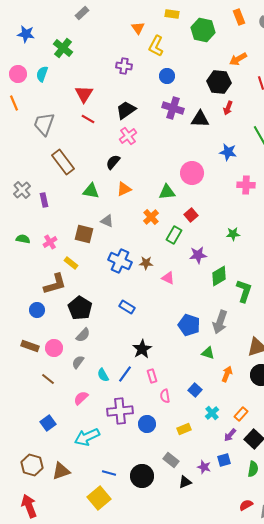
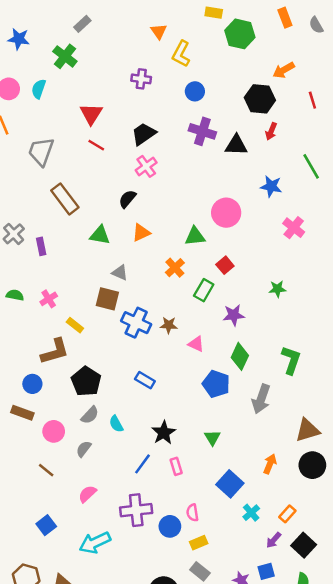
gray rectangle: (82, 13) -> (82, 24), moved
yellow rectangle: (172, 14) -> (214, 13), moved
pink cross: (246, 185) -> (294, 228), turned 36
brown square: (84, 234) -> (107, 299), moved
green diamond: (219, 276) -> (240, 356), moved, turned -35
blue pentagon: (189, 325) -> (216, 384), moved
brown rectangle: (30, 346) -> (22, 413), moved
green triangle: (208, 353) -> (212, 438), moved, turned 40
cyan semicircle: (103, 375) -> (116, 424), moved
blue square: (195, 390) -> (230, 484), size x1.5
pink semicircle: (165, 396) -> (192, 513), moved
yellow rectangle: (184, 429) -> (199, 543), moved

